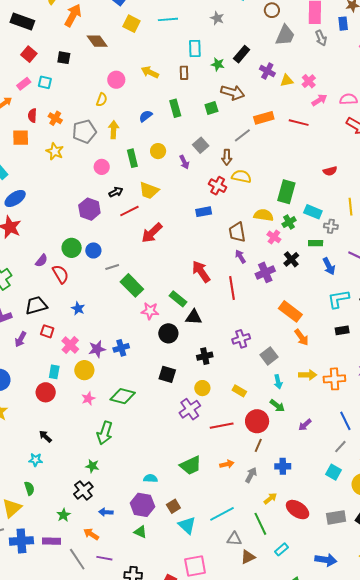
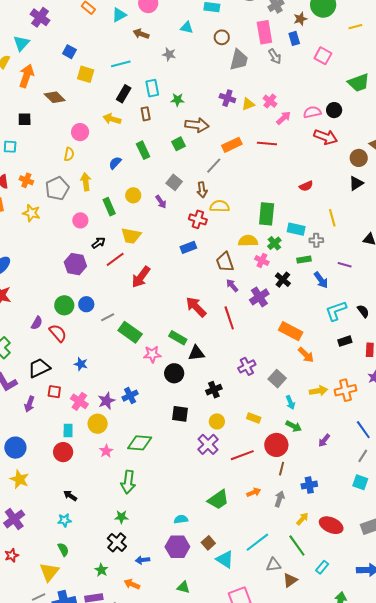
black rectangle: (242, 54) -> (124, 94), moved
green triangle: (140, 532) -> (183, 587), moved

